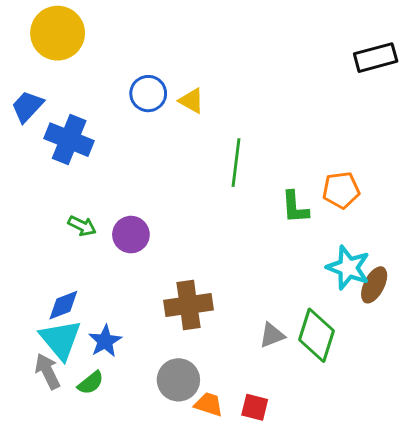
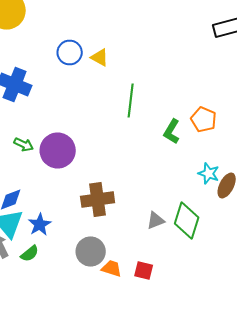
orange pentagon: (341, 190) -> (204, 120), turned 30
green L-shape: (295, 207) -> (172, 132), turned 35
purple circle: (131, 235) -> (58, 150), size x1.4
cyan star: (348, 268) -> (209, 174), size x0.7

